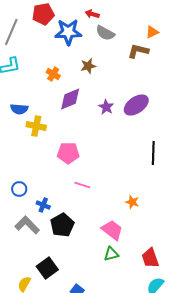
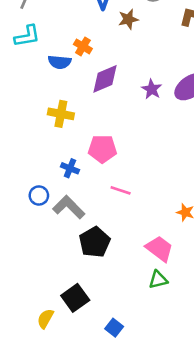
brown star: (88, 66) -> (128, 19), moved
blue semicircle: (19, 109) -> (60, 62), moved
blue cross: (43, 205) -> (70, 168), moved
gray L-shape: (27, 225) -> (69, 207), moved

